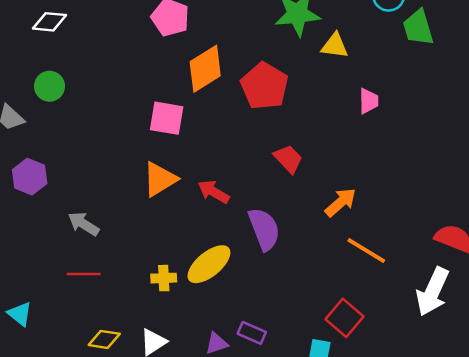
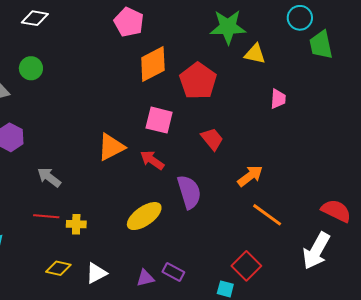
pink square: (167, 118) -> (159, 120), moved
yellow cross: (164, 278) -> (76, 224), moved

